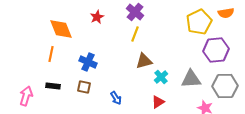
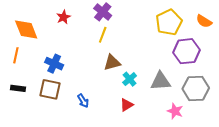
orange semicircle: (226, 13) -> (204, 21), moved, turned 42
brown square: (84, 87) -> (50, 89), size x1.5

